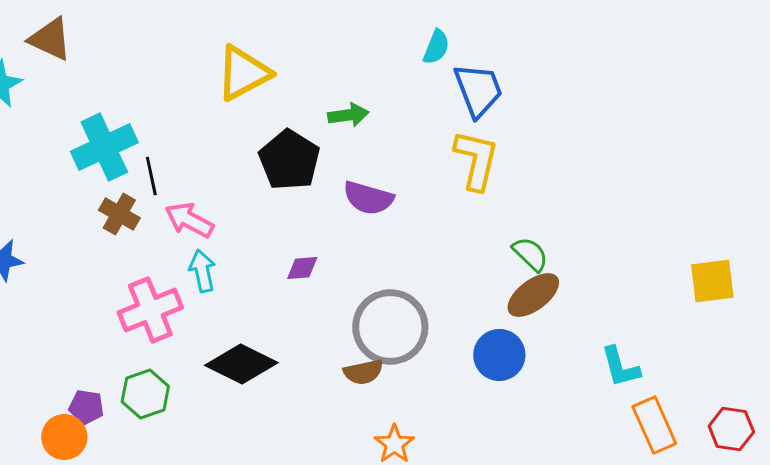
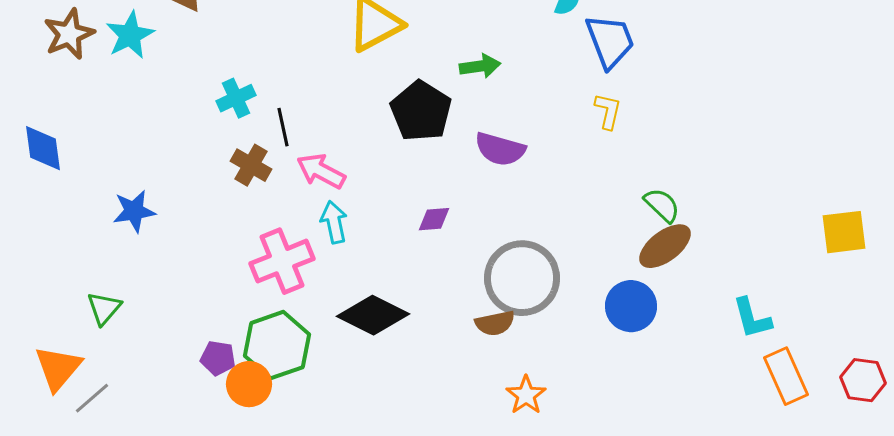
cyan cross: (104, 147) -> (236, 98), size x0.6
yellow L-shape: (476, 160) -> (608, 111), size x0.6
green hexagon: (145, 394) -> (277, 345), size x1.4
orange circle: (64, 437) -> (249, 384), moved

